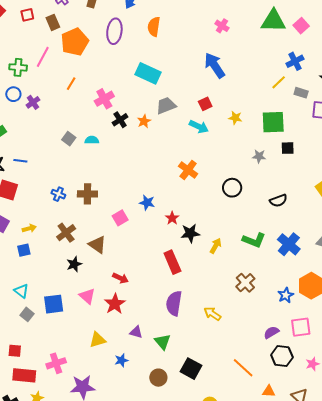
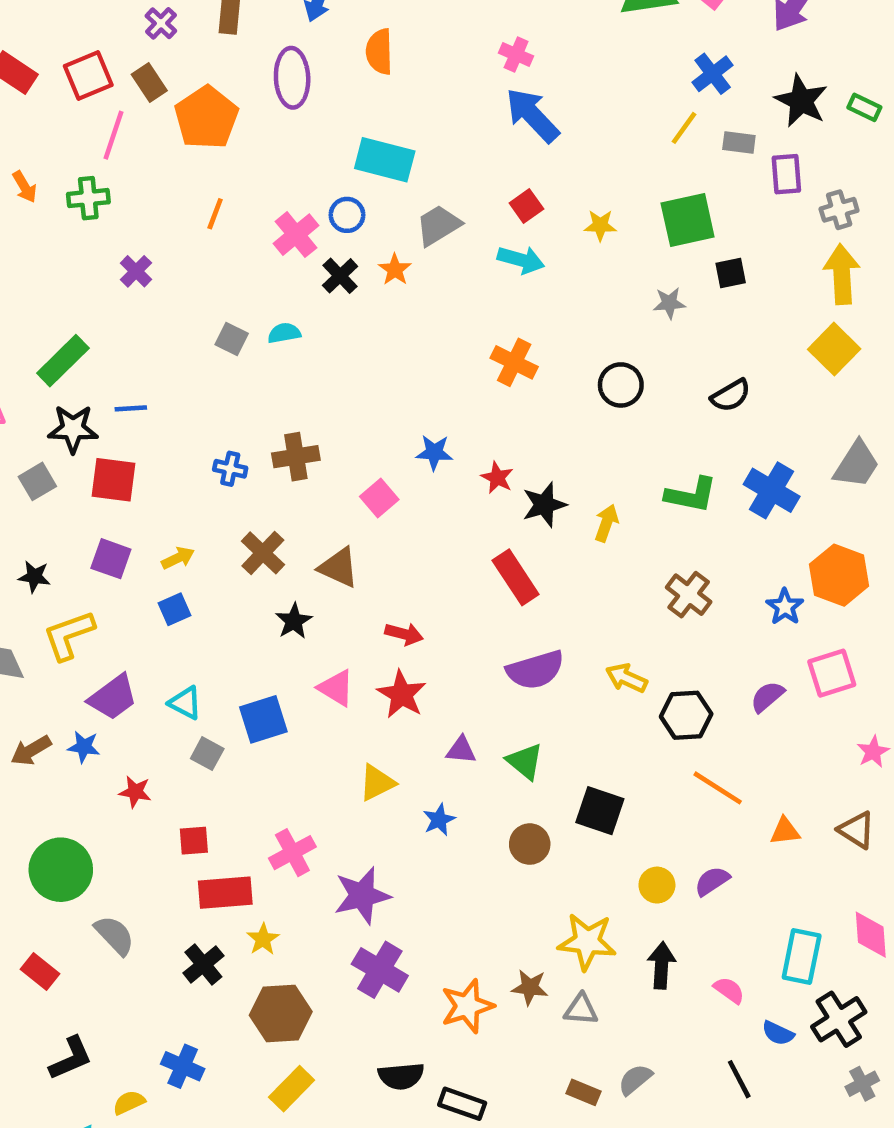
red square: (27, 15) -> (88, 76), size x1.5
pink cross: (222, 26) -> (516, 55), moved
pink line: (43, 57) -> (114, 135), moved
blue circle: (13, 94) -> (347, 215), moved
purple semicircle: (174, 303) -> (535, 670), turned -105
black hexagon: (282, 356) -> (686, 715), moved

